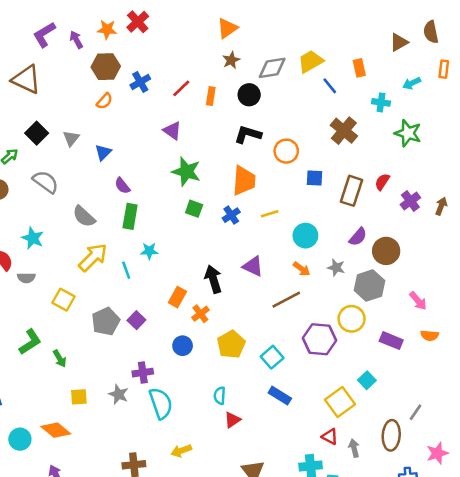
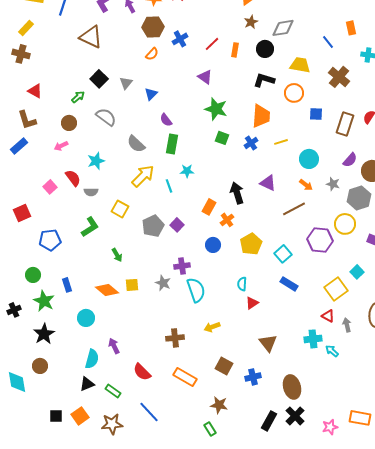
yellow trapezoid: (311, 61) -> (300, 65), moved, turned 40
cyan star: (33, 238) -> (96, 161), turned 30
green L-shape: (30, 342) -> (90, 227), moved
orange diamond: (56, 430) -> (107, 290), moved

